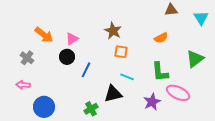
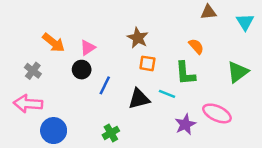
orange semicircle: (161, 38) -> (196, 46), turned -104
green L-shape: (160, 72) -> (185, 73), moved
cyan line: (127, 77) -> (167, 94), moved
pink arrow: (23, 85) -> (28, 104), size x1.6
black triangle: (113, 94) -> (139, 99), moved

